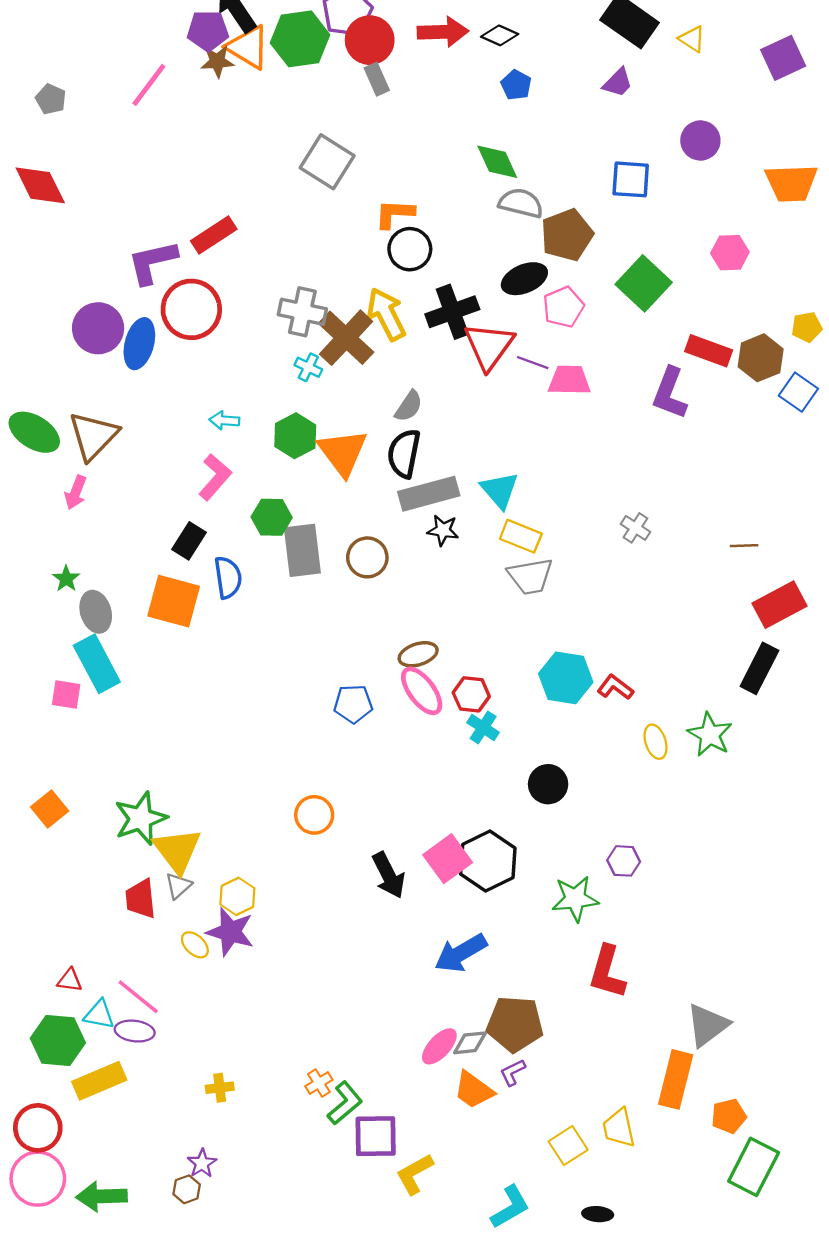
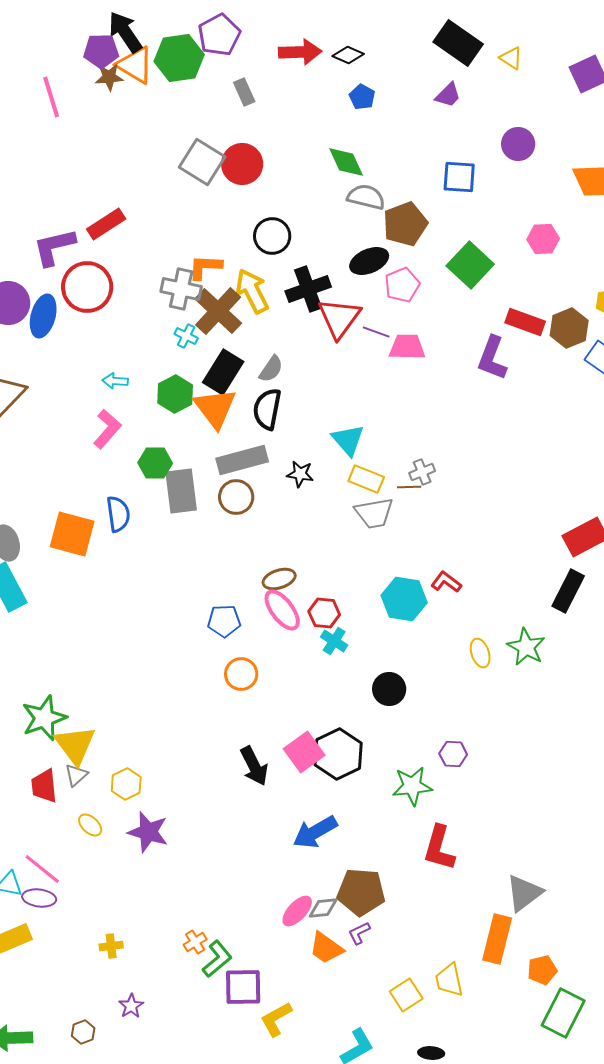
red circle: (370, 40) -> (242, 164), moved
pink line: (149, 85) -> (51, 97), turned -54
orange L-shape: (394, 214) -> (205, 267), moved
gray rectangle: (429, 494) -> (242, 460), moved
gray cross: (635, 528) -> (422, 472), moved, turned 35
black rectangle: (189, 541) -> (223, 372), moved, size x1.4
brown line: (744, 546) -> (409, 487), moved
red L-shape: (615, 687) -> (446, 582), moved
orange circle: (314, 815) -> (241, 674), moved
purple star: (230, 932) -> (148, 832), moved
purple star: (202, 1163) -> (131, 1006), moved

